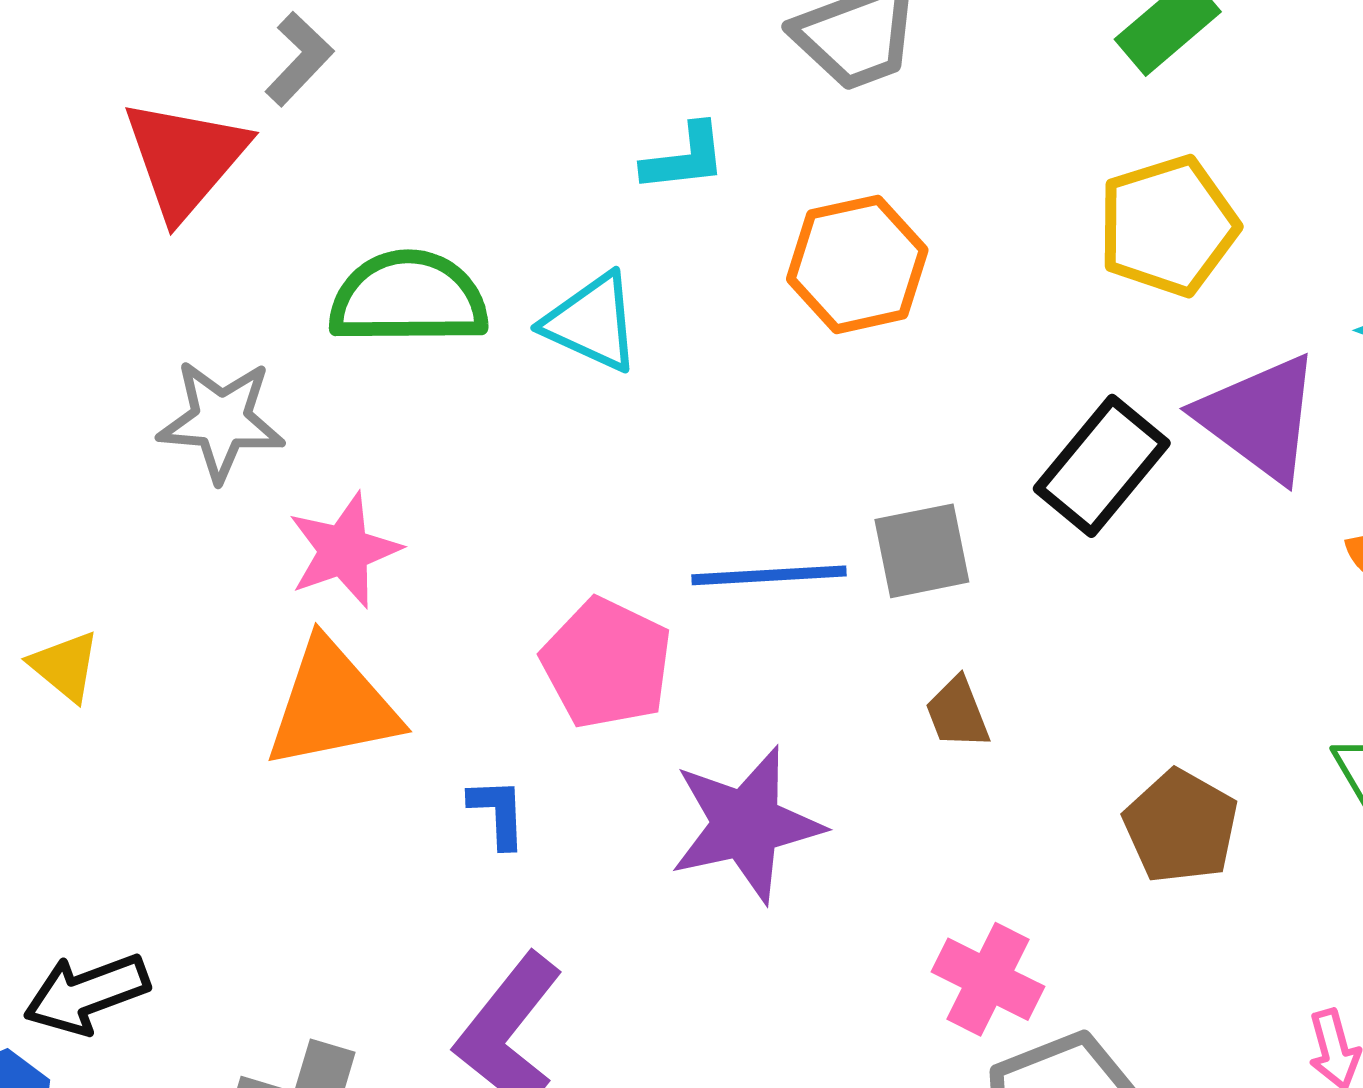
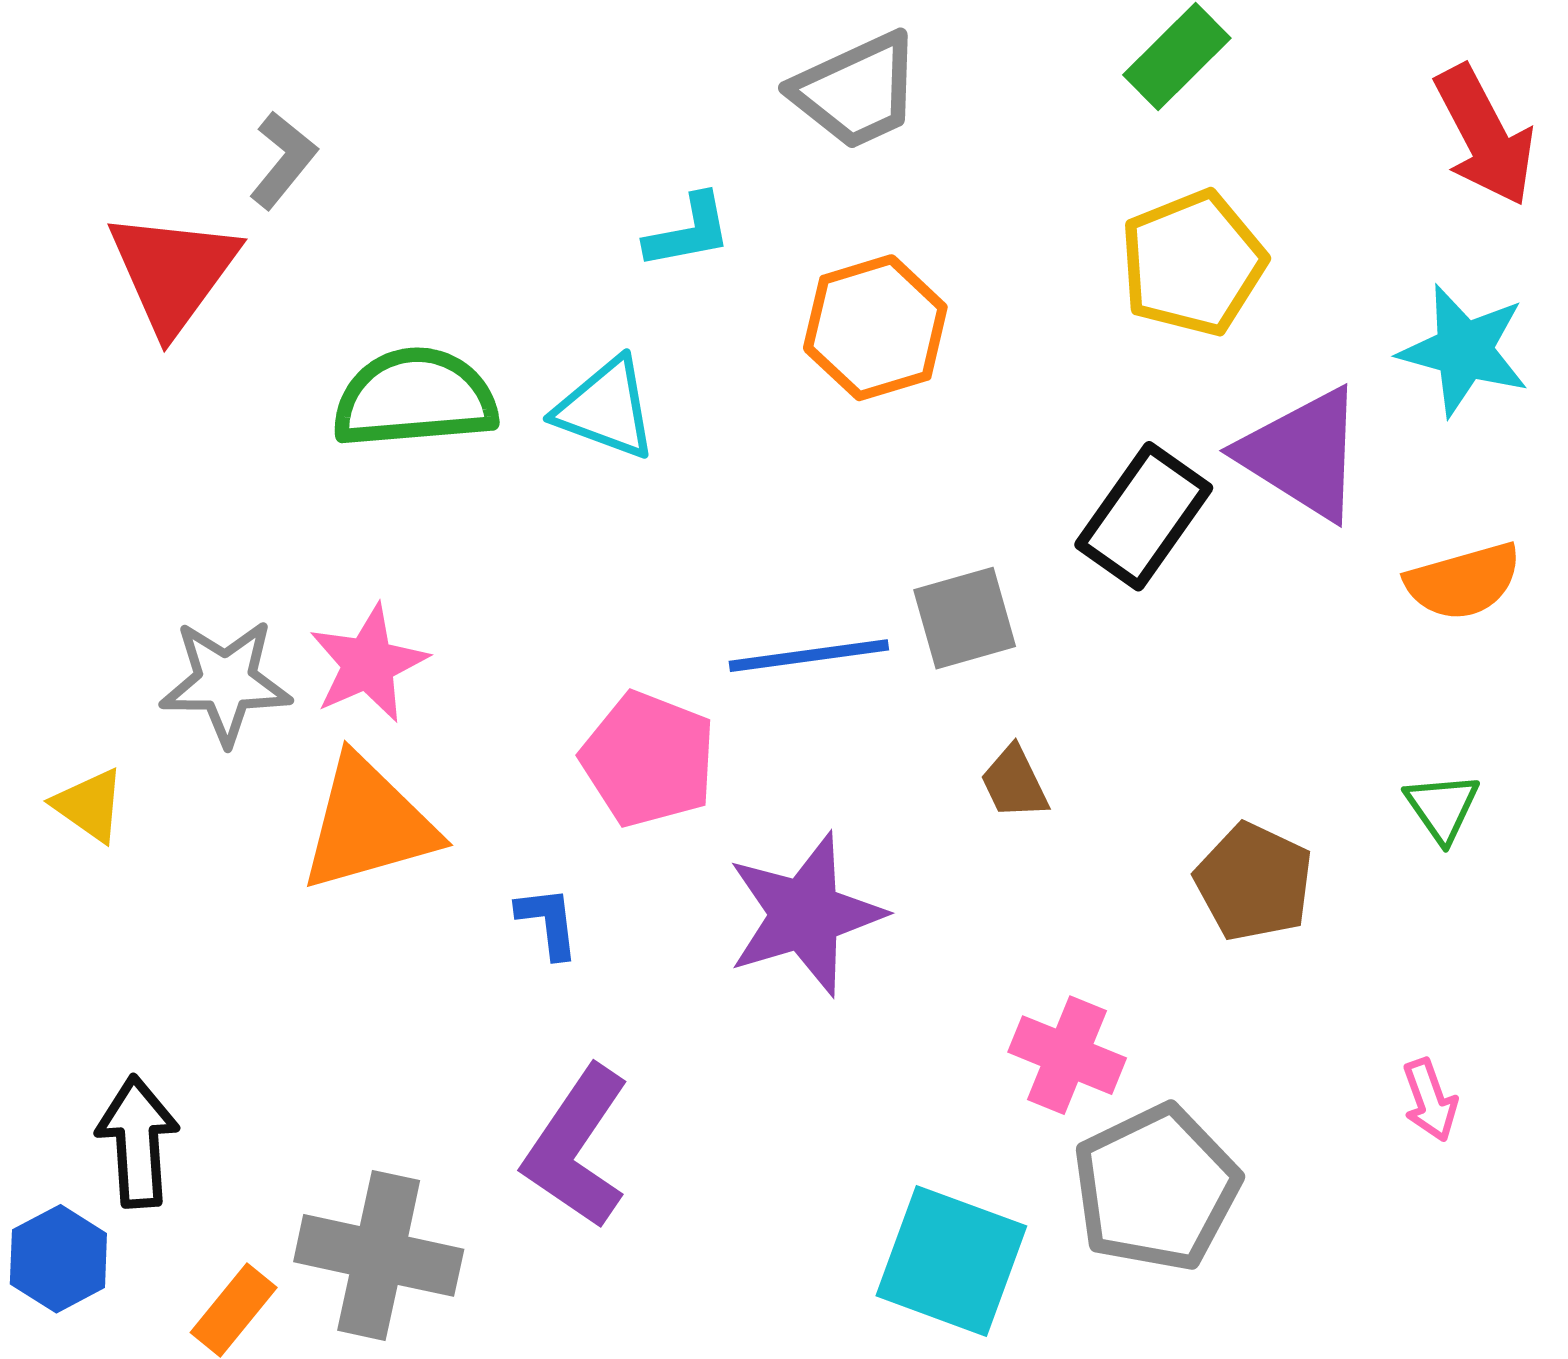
gray star: (221, 420) -> (226, 682), moved
black arrow: (86, 994) -> (138, 1142), turned 111

